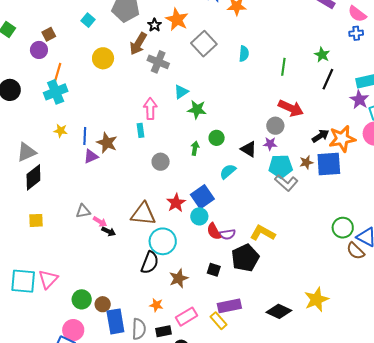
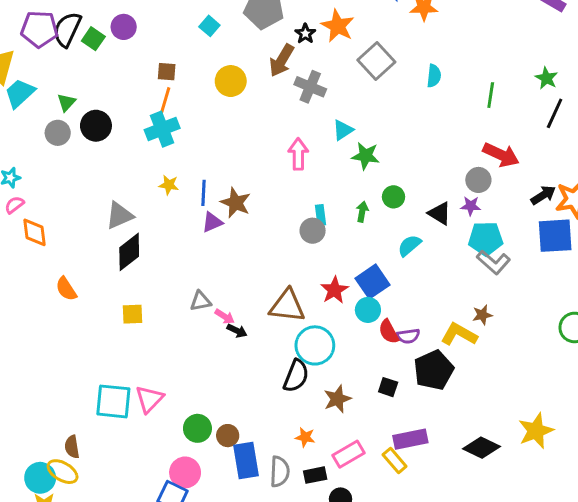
brown square: (49, 34) -> (167, 72), moved, turned 32
purple circle: (39, 50) -> (124, 27), moved
cyan rectangle: (140, 130) -> (320, 215), moved
brown star: (306, 162) -> (482, 315), moved

